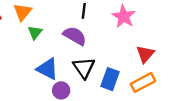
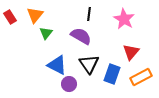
red triangle: (145, 54) -> (131, 52), moved

